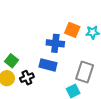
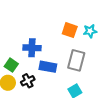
blue cross: (55, 43) -> (32, 48), moved
gray rectangle: (85, 72) -> (76, 60), moved

